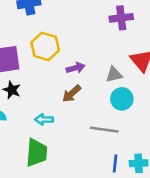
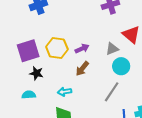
yellow hexagon: (45, 46) -> (57, 48), moved
gray line: (104, 130) -> (112, 92), turned -55

